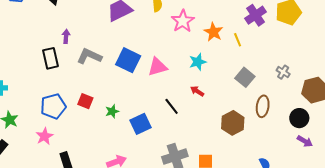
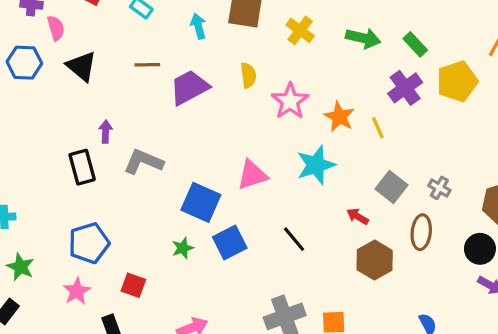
blue square: (128, 60) -> (201, 202), moved
cyan star: (198, 62) -> (316, 165), size x1.4
gray cross: (283, 72) -> (439, 188), moved
red arrow: (197, 91) -> (358, 216), moved
red square: (85, 101) -> (133, 285), moved
black line: (172, 106) -> (294, 239), moved
blue square: (141, 124) -> (230, 243), moved

